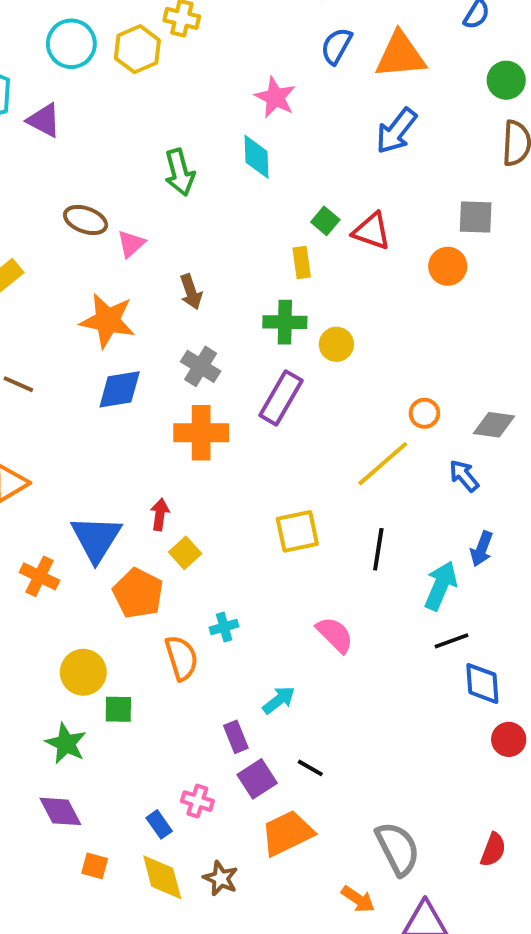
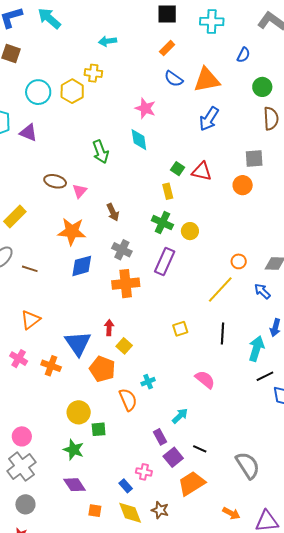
blue semicircle: (336, 46) -> (174, 79), turned -78
green cross: (285, 322) -> (162, 223), turned 30
yellow square: (297, 531) -> (180, 329), size x0.7
gray semicircle: (398, 849) -> (248, 465), moved

